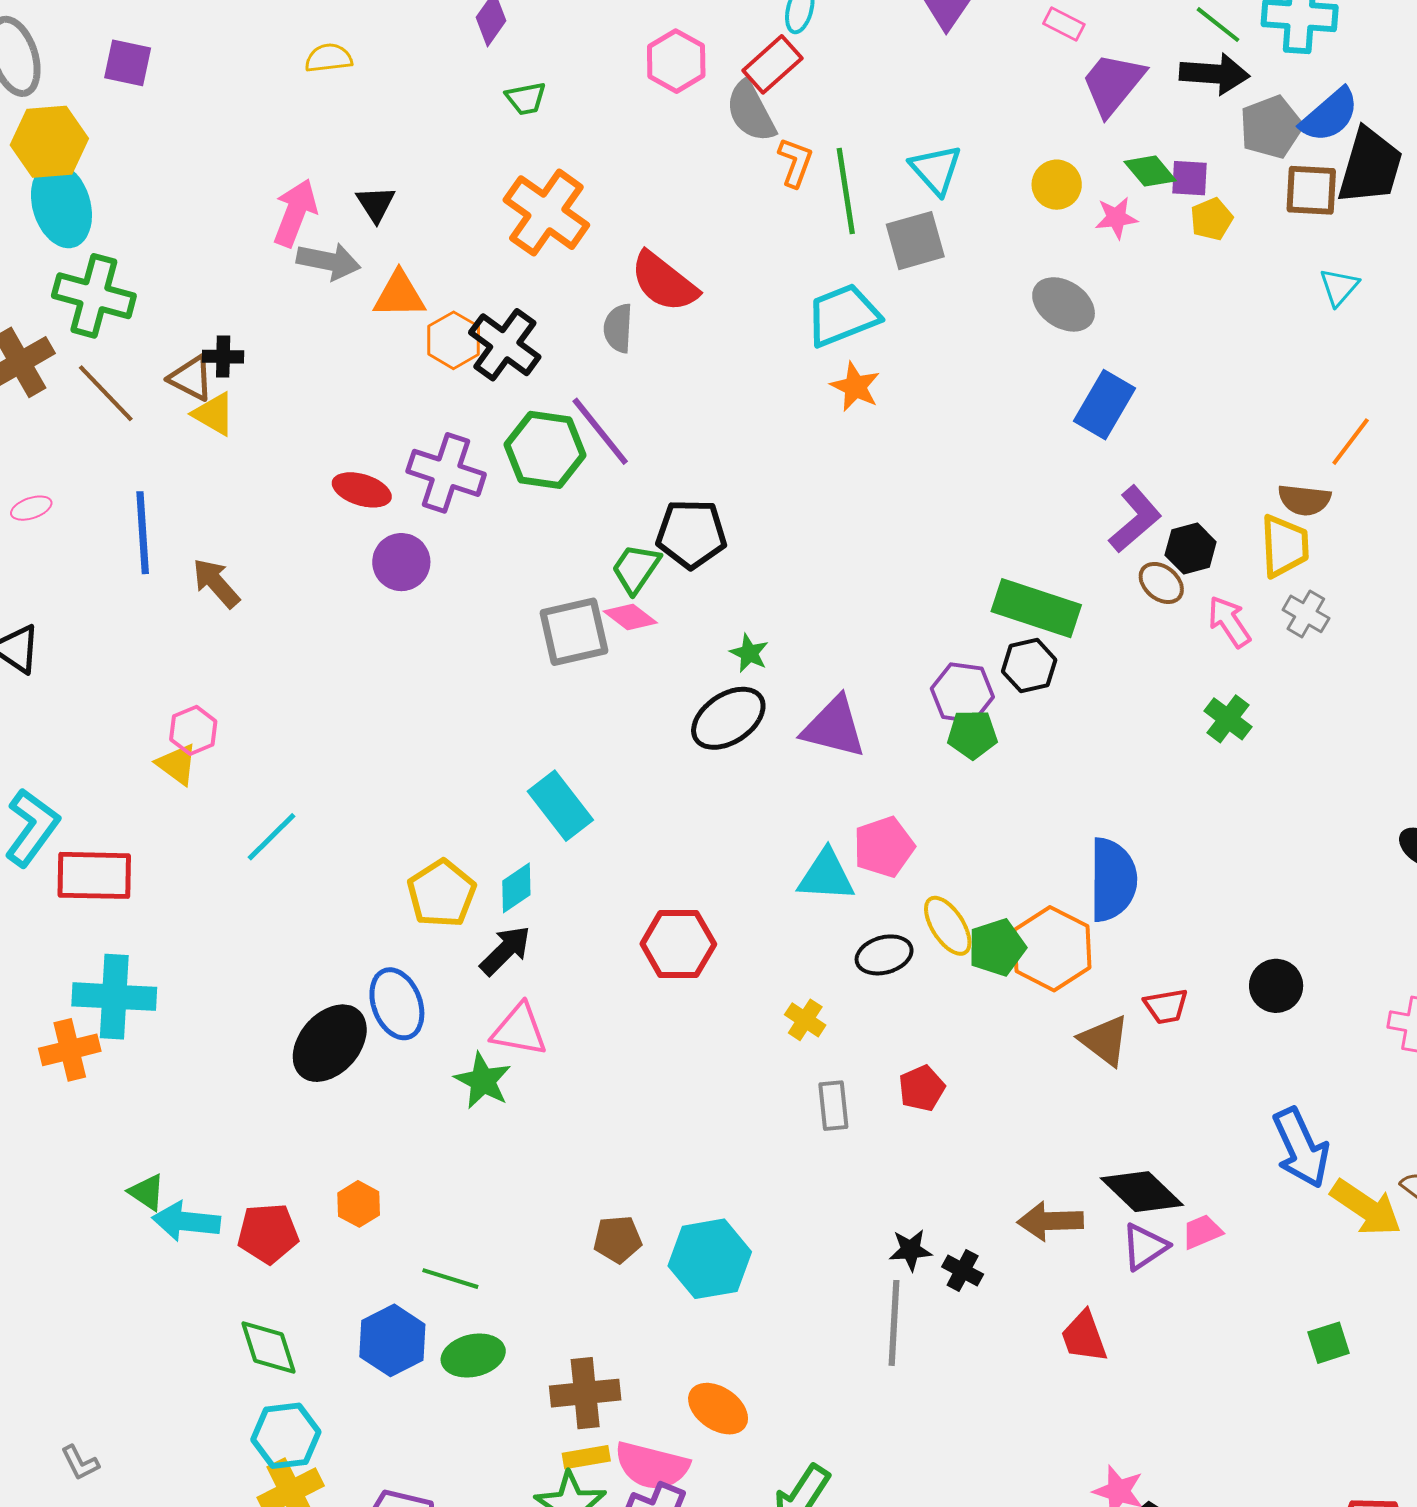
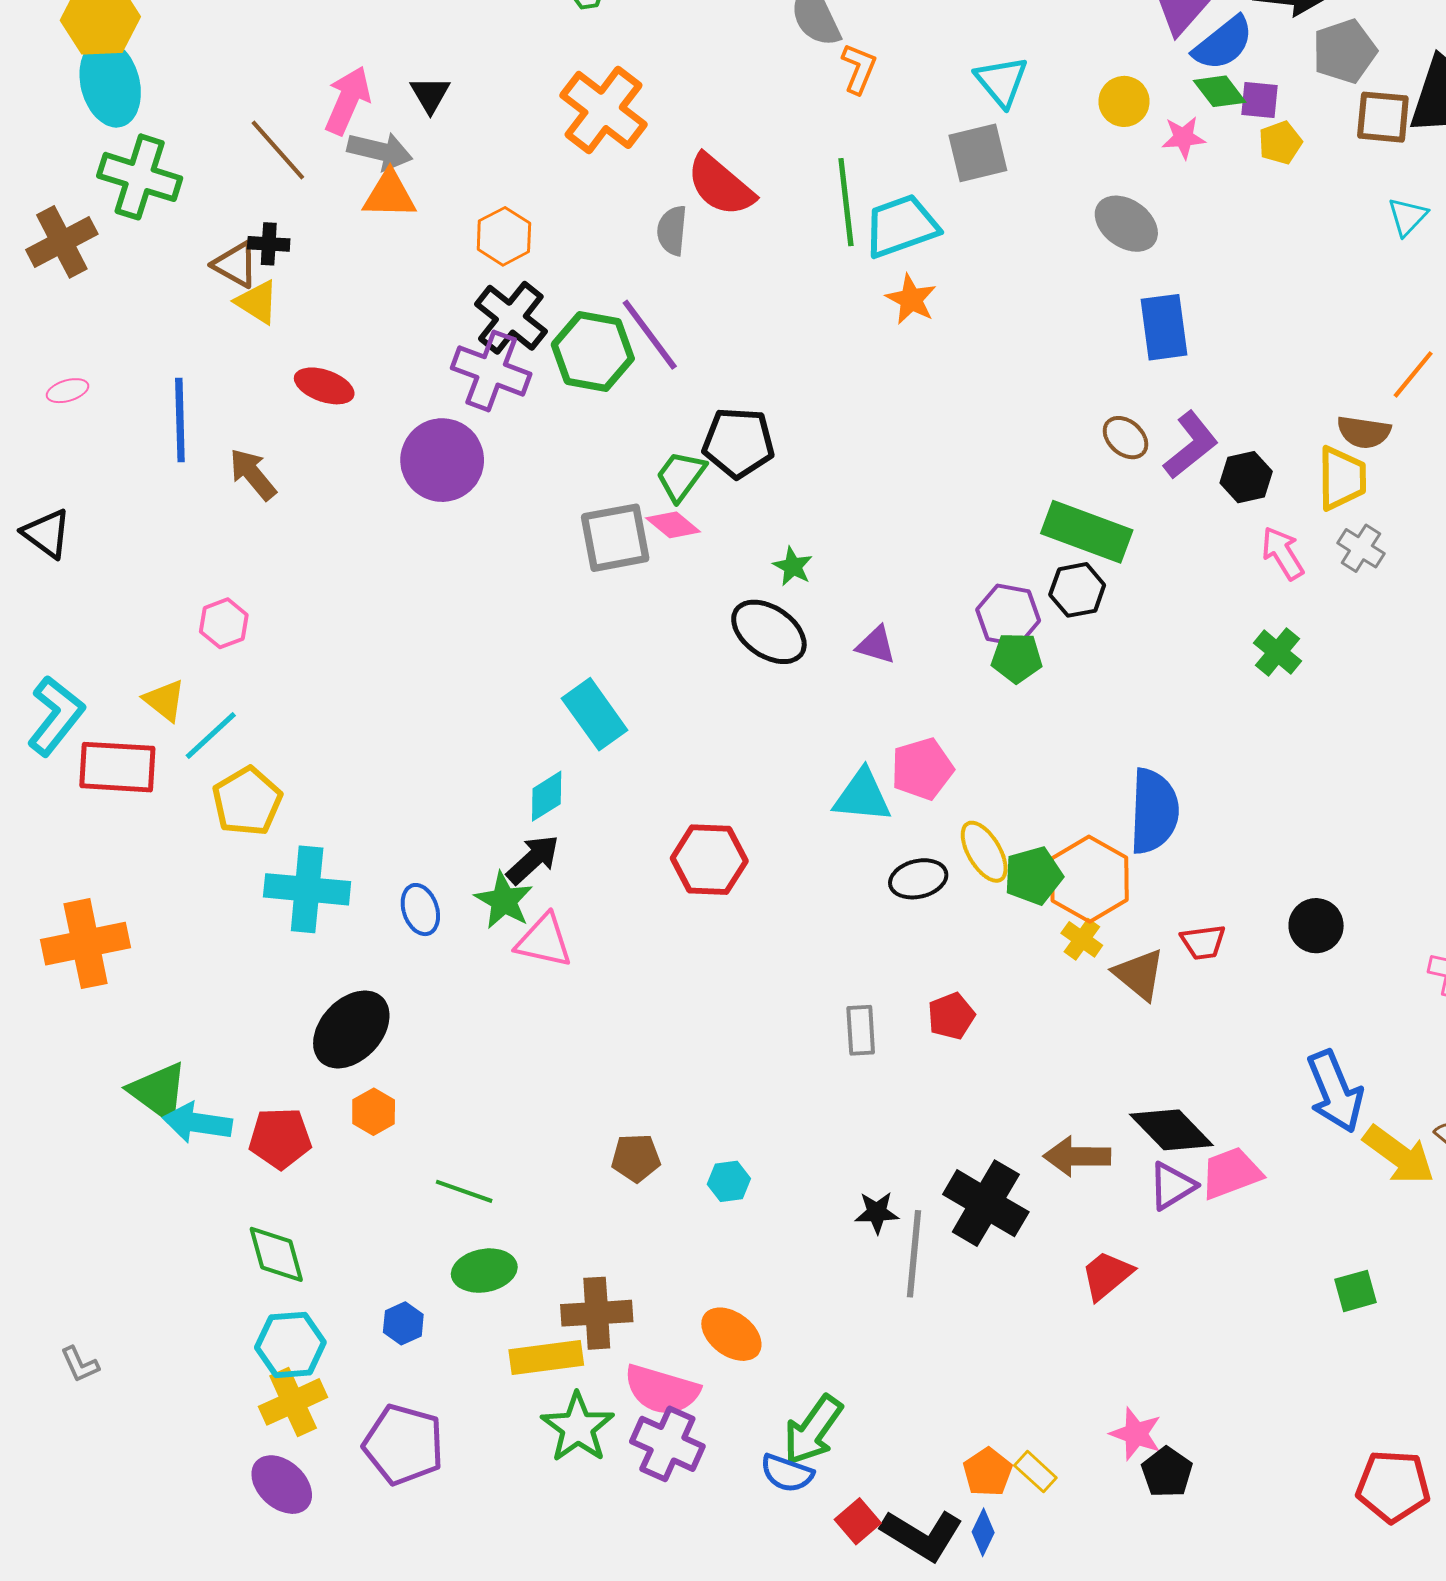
blue semicircle: (1330, 115) -> (1223, 43), moved
green line: (846, 191) -> (846, 202), moved
orange triangle: (399, 295) -> (389, 195), moved
black cross: (505, 345) -> (511, 318), moved
brown line: (106, 393) -> (278, 150), moved
blue rectangle: (1104, 405) -> (1164, 327), turned -40
red ellipse: (362, 490) -> (324, 386), moved
purple circle: (401, 562) -> (442, 460), size x1.4
brown ellipse: (1161, 583) -> (1125, 438), moved
black ellipse: (728, 718) -> (769, 632), turned 66
purple triangle: (834, 727) -> (876, 645), size x0.6
yellow triangle: (177, 764) -> (165, 700), moved
cyan line: (272, 837) -> (211, 736), moved
yellow pentagon: (442, 893) -> (247, 801), moved
cyan cross: (114, 997) -> (307, 889), moved
blue ellipse: (397, 1004) -> (420, 910), size x0.7
yellow cross: (805, 1020) -> (1082, 939), moved
black ellipse: (330, 1043) -> (351, 1029), moved
orange cross: (70, 1050) -> (86, 944), size x1.4
green star: (483, 1081) -> (504, 901), moved
green triangle: (147, 1192) -> (158, 1092), size x1.6
pink trapezoid: (1202, 1232) -> (1231, 1173), size x1.5
black star: (911, 1250) -> (877, 1212), moved
cyan hexagon: (710, 1259) -> (729, 1181), size x0.5
black cross: (963, 1270) -> (986, 1203), size x2.0
red trapezoid: (1084, 1337) -> (1107, 1275), turned 68
blue hexagon: (392, 1340) -> (403, 1323), moved, size x0.6
yellow rectangle: (586, 1457) -> (546, 1358), moved, size x1.5

